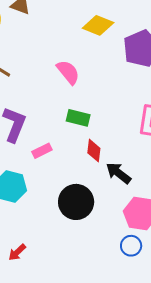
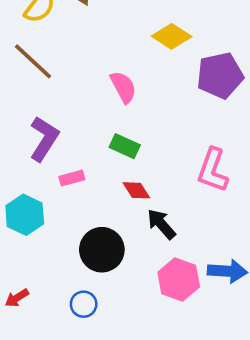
red diamond: (94, 151) -> (136, 190), turned -50
blue circle: (131, 246) -> (84, 304), moved

